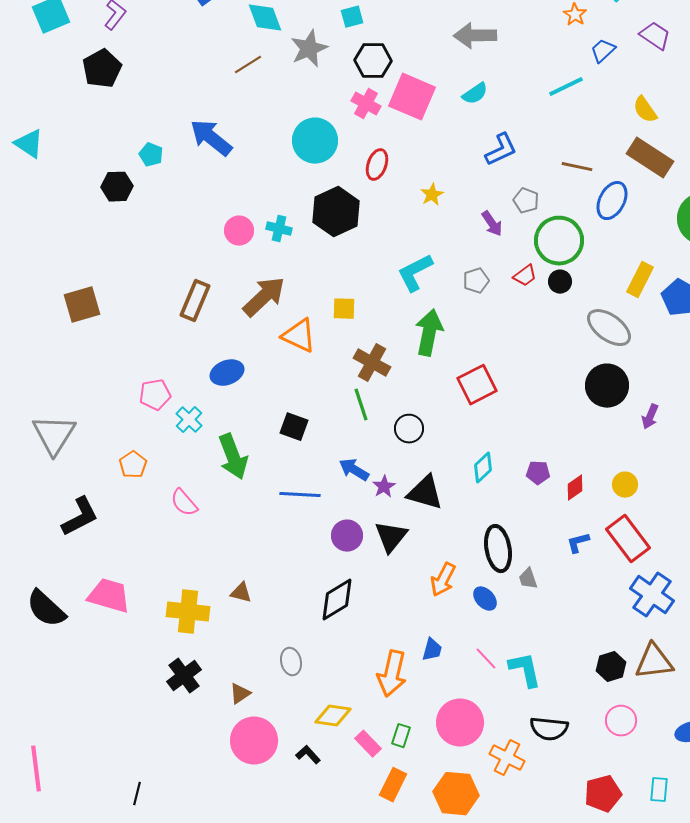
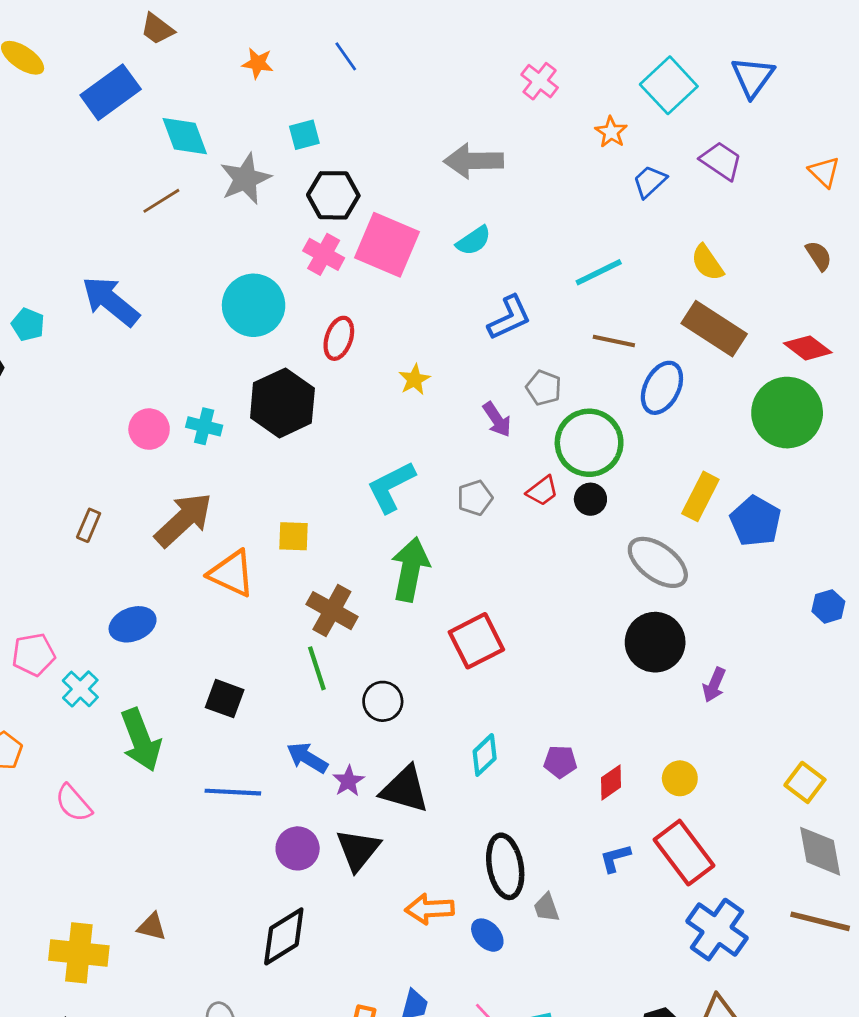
cyan line: (566, 87) -> (599, 272), moved
brown rectangle: (195, 301) -> (89, 525), size x0.6
orange arrow: (443, 580) -> (430, 909), turned 60

